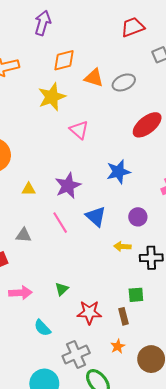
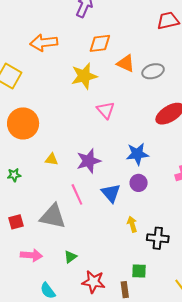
purple circle: (138, 217) -> (139, 183), moved
gray triangle: (24, 235) -> (53, 216), moved, size x1.8
yellow arrow: (122, 246) -> (132, 224), turned 63

